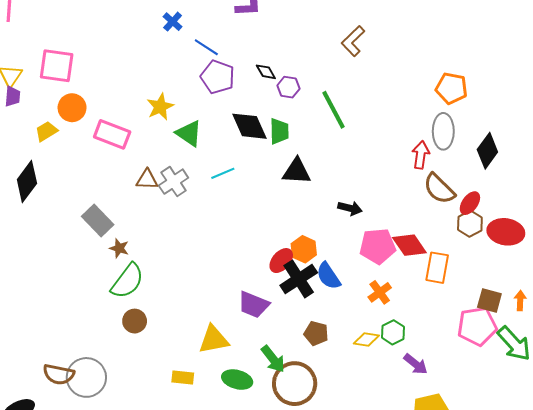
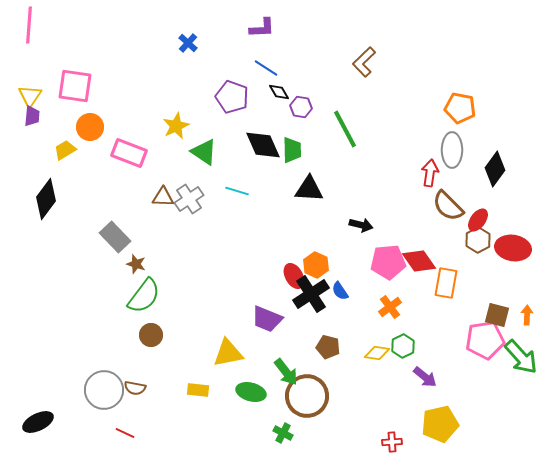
blue line: (206, 47) -> (266, 68), moved
cyan line: (223, 173) -> (237, 191), turned 40
red ellipse: (281, 261) -> (294, 276), turned -70
blue semicircle: (328, 276) -> (340, 291), size x0.7
brown semicircle: (59, 374) -> (135, 388), moved, size x0.7

